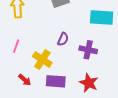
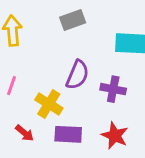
purple semicircle: (63, 39) -> (77, 75), size x1.5

